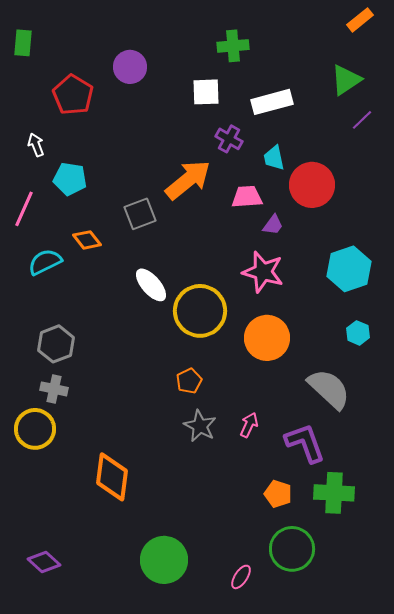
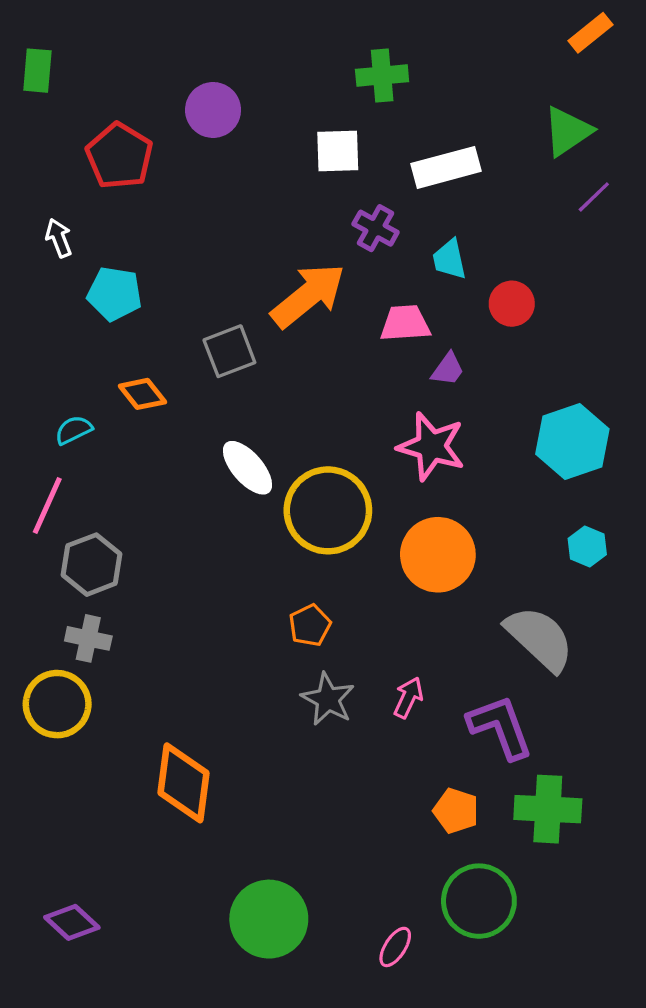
red circle: (312, 185) -> (512, 304), size x0.6
pink line: (24, 209) -> (47, 505), moved
cyan semicircle: (45, 262) -> (74, 430), size x0.7

